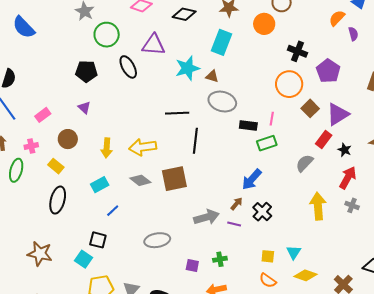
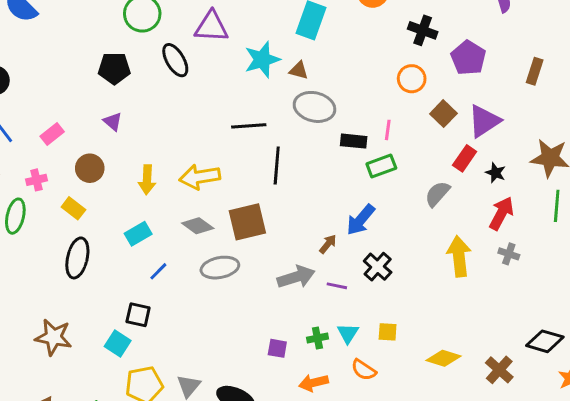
orange circle: (289, 84) -> (412, 79), size x0.7
brown arrow: (237, 204) -> (328, 244), moved
gray ellipse: (157, 240) -> (220, 268), moved
cyan triangle: (294, 252) -> (348, 333), moved
orange semicircle: (268, 280) -> (364, 370), moved

